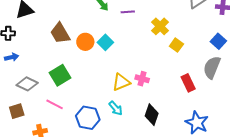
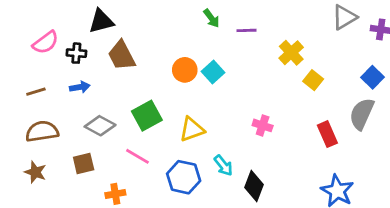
brown trapezoid: (60, 33) -> (122, 56), moved
yellow triangle: (121, 82) -> (192, 129), moved
black diamond: (152, 115) -> (254, 186), moved

